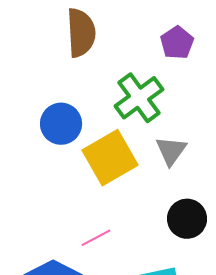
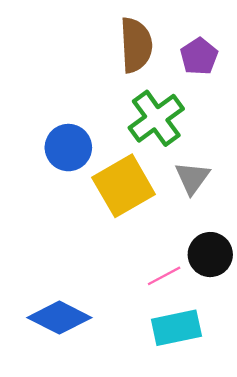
brown semicircle: (81, 33) -> (136, 45), moved
pink line: (96, 238) -> (164, 276), moved

